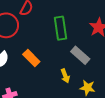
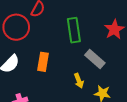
orange rectangle: (31, 58) -> (43, 62), turned 54

